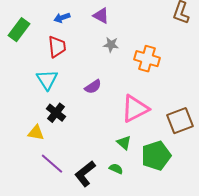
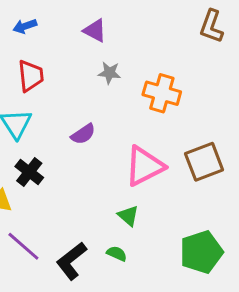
blue arrow: (62, 18) -> (25, 26), moved
brown square: (180, 121) -> (204, 162), moved
green pentagon: (156, 156) -> (201, 252), moved

